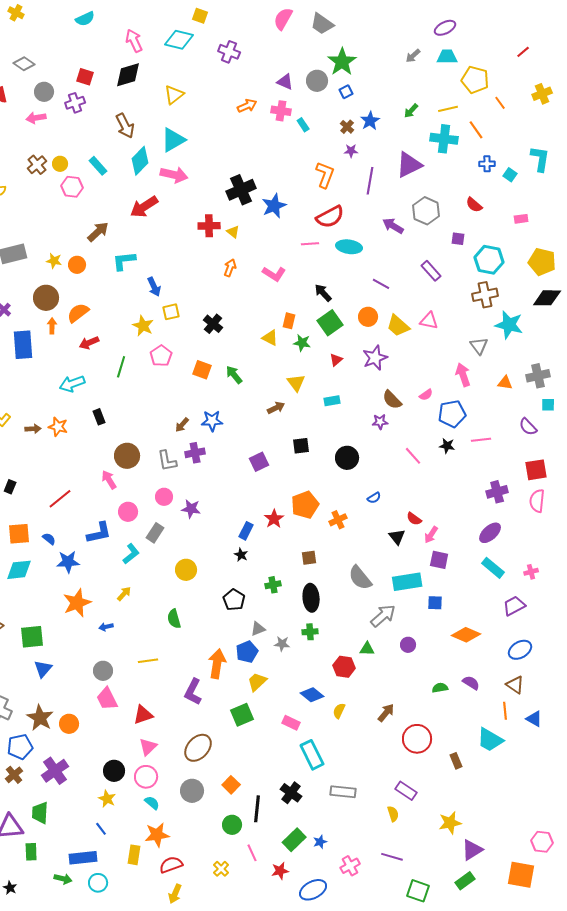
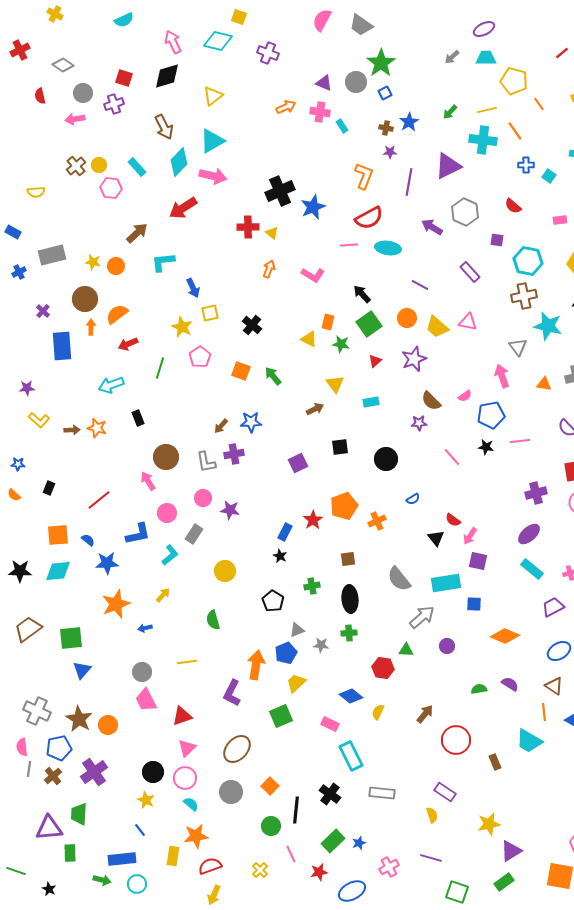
brown cross: (347, 127) -> (386, 128), turned -32

